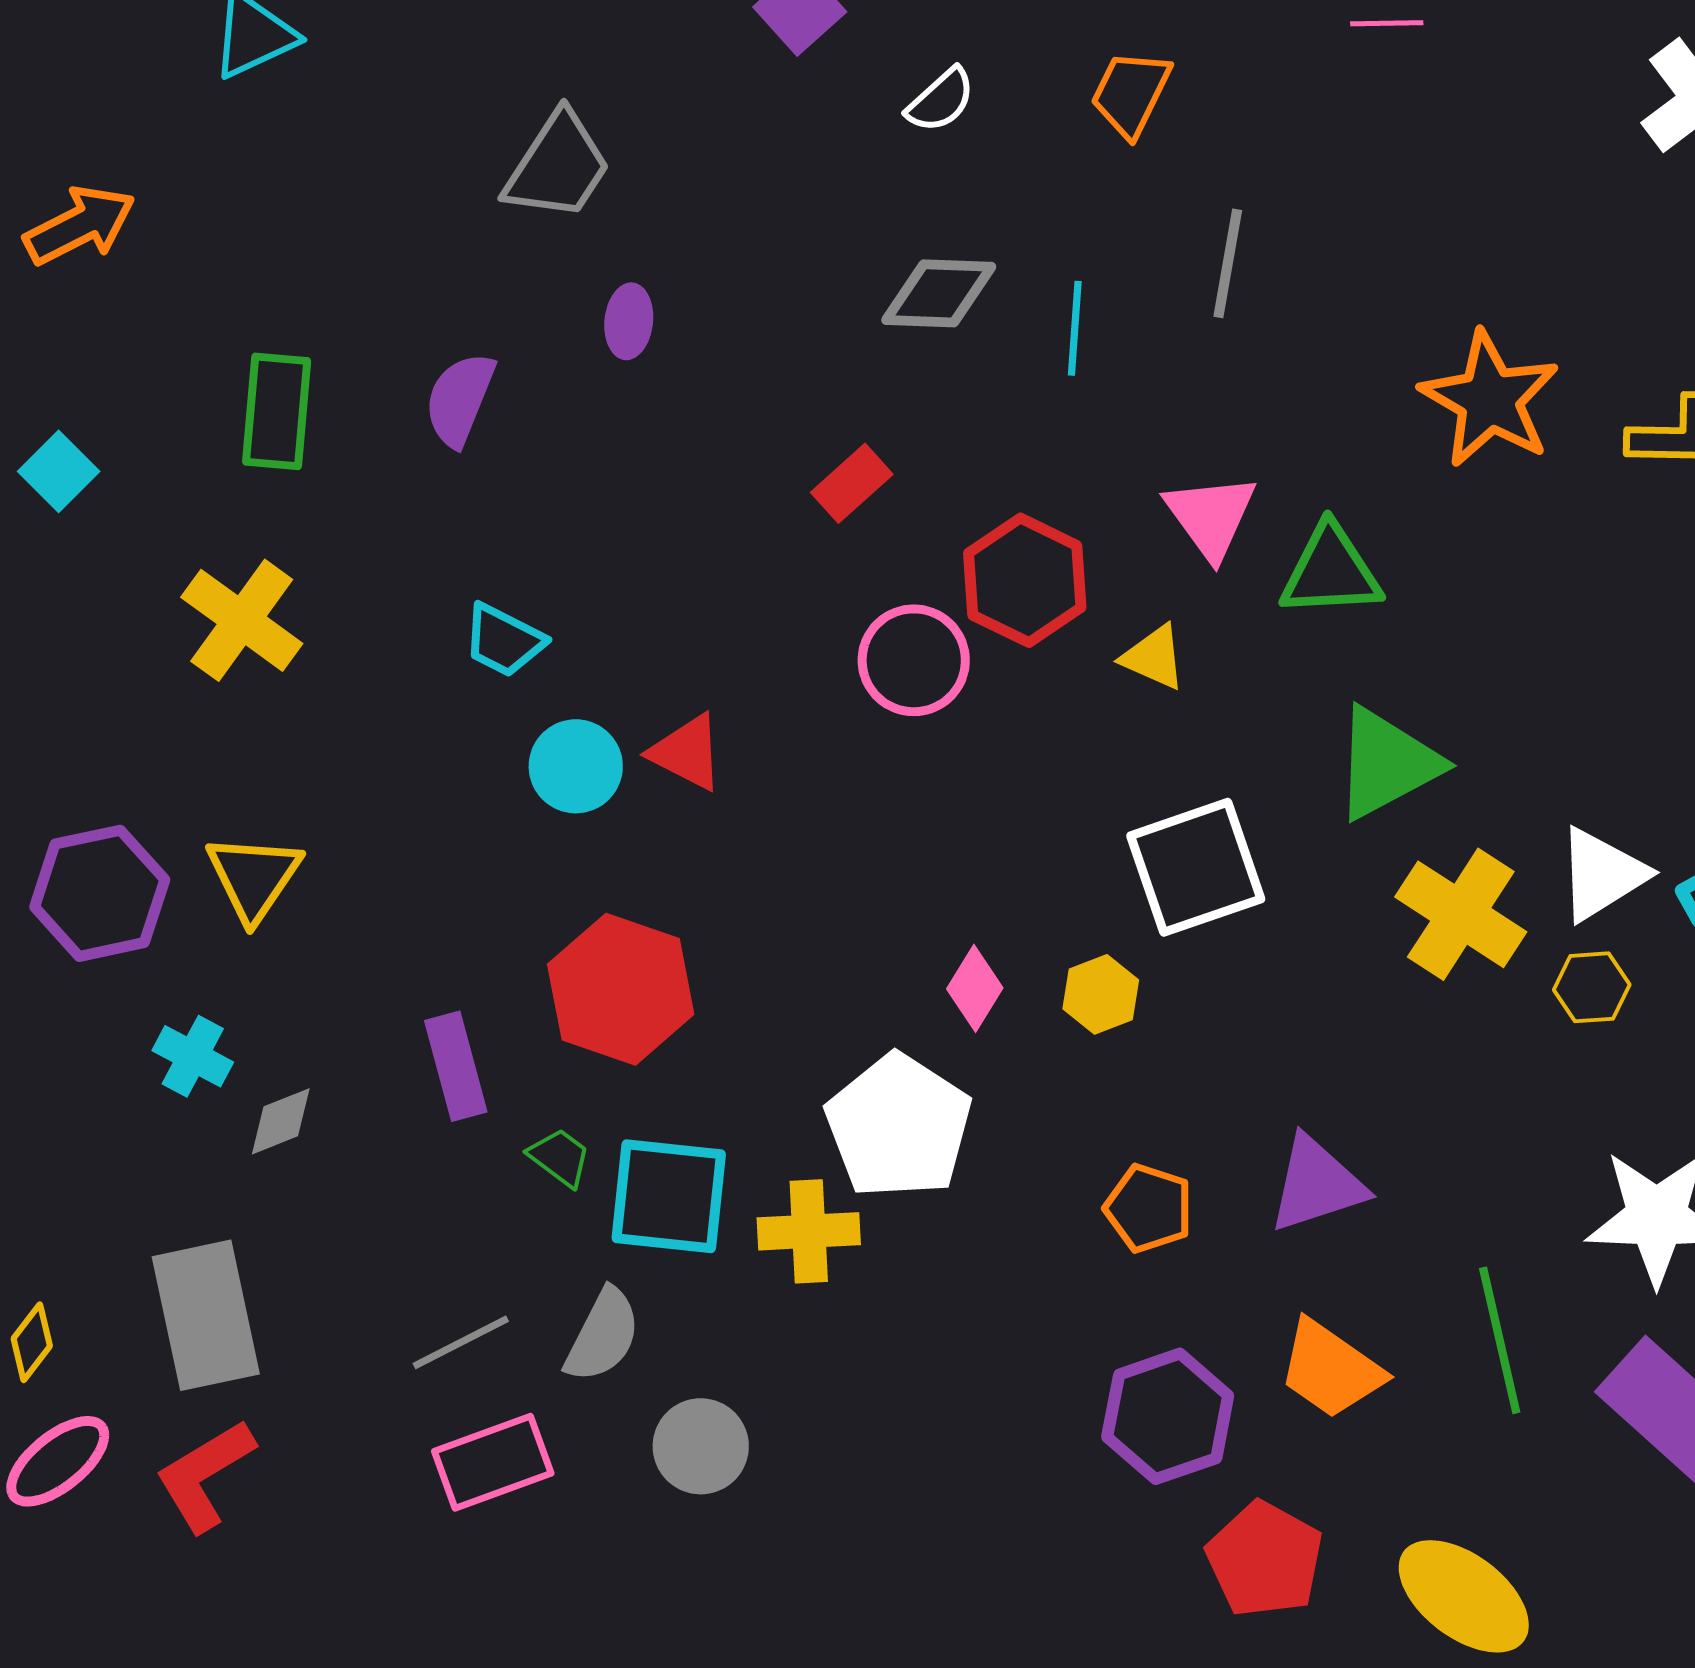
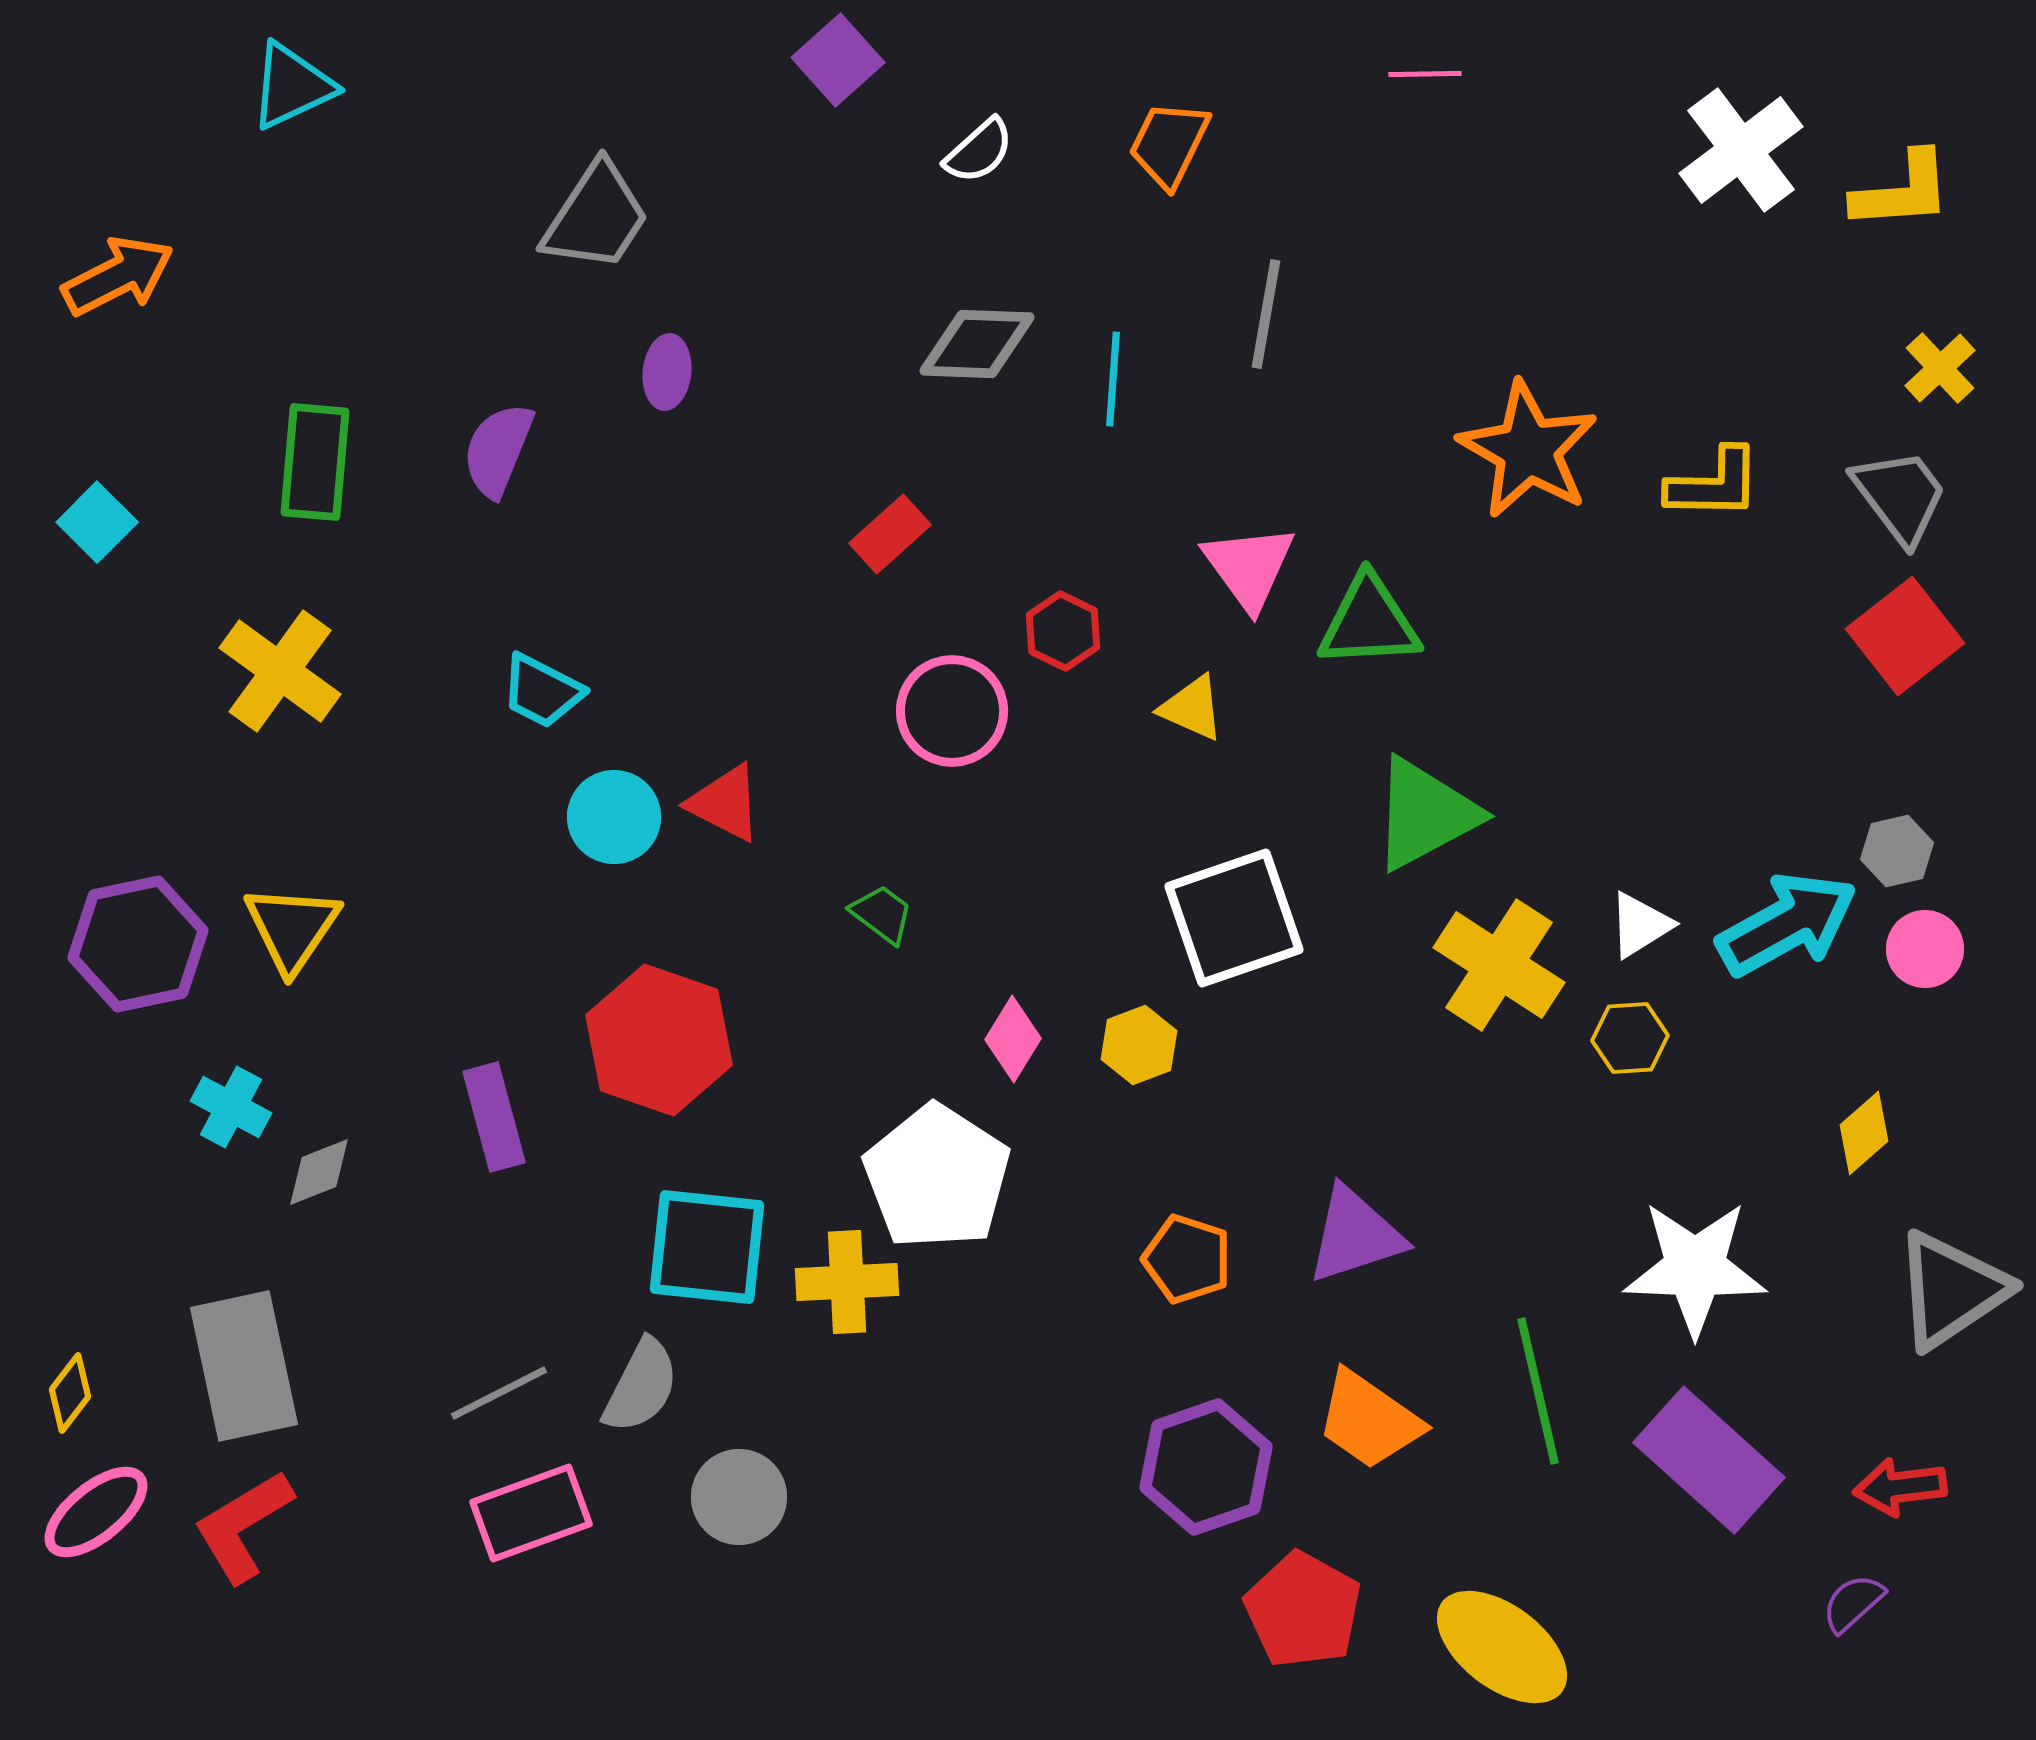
red hexagon: (1025, 580) -> (1063, 631), size x0.6
white triangle: (1602, 874) -> (1640, 925), size x0.7
green trapezoid: (560, 1157) -> (882, 914), moved

